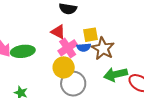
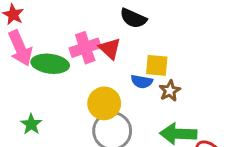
pink cross: (68, 48) -> (85, 48), moved
brown star: (103, 49) -> (170, 91), size x0.6

